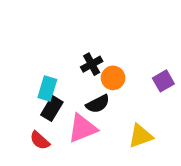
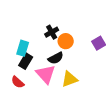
pink triangle: (82, 128) -> (46, 74), turned -50
yellow triangle: (140, 136) -> (70, 79), moved

